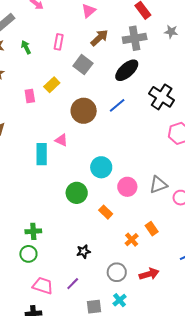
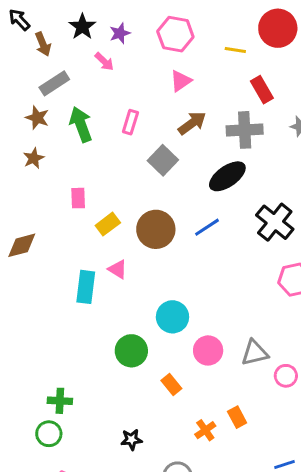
green arrow: (26, 47) -> (81, 124), size x1.6
yellow rectangle: (52, 85) -> (108, 224), moved

